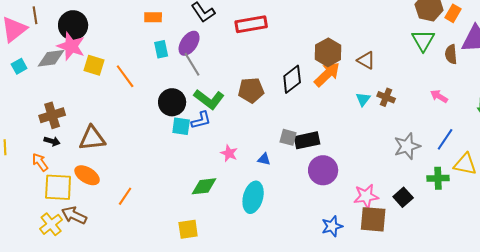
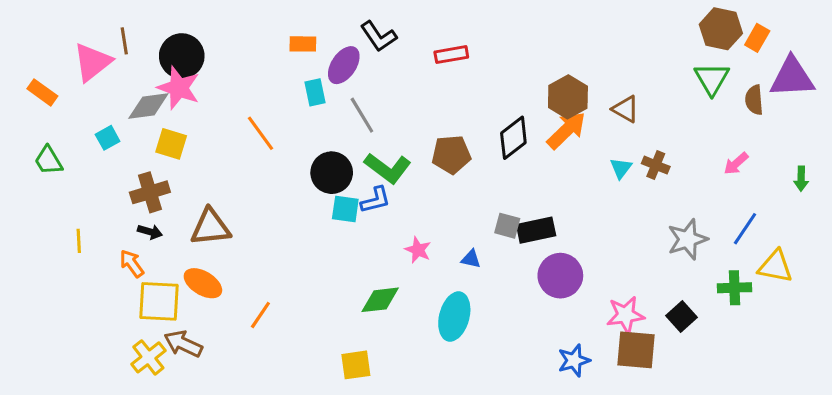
red rectangle: (251, 24) -> (451, 55), size x0.7
purple ellipse: (189, 43) -> (344, 65), moved
yellow square: (94, 65) -> (171, 144), moved
cyan square: (19, 66) -> (108, 138), moved
pink arrow: (439, 96) -> (736, 164), turned -72

